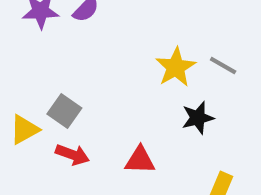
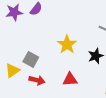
yellow star: (176, 67) -> (67, 44), moved

